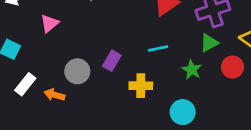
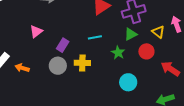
pink triangle: (49, 23) -> (36, 31), moved
gray circle: (77, 71) -> (58, 66), moved
cyan circle: (183, 112) -> (128, 82), moved

